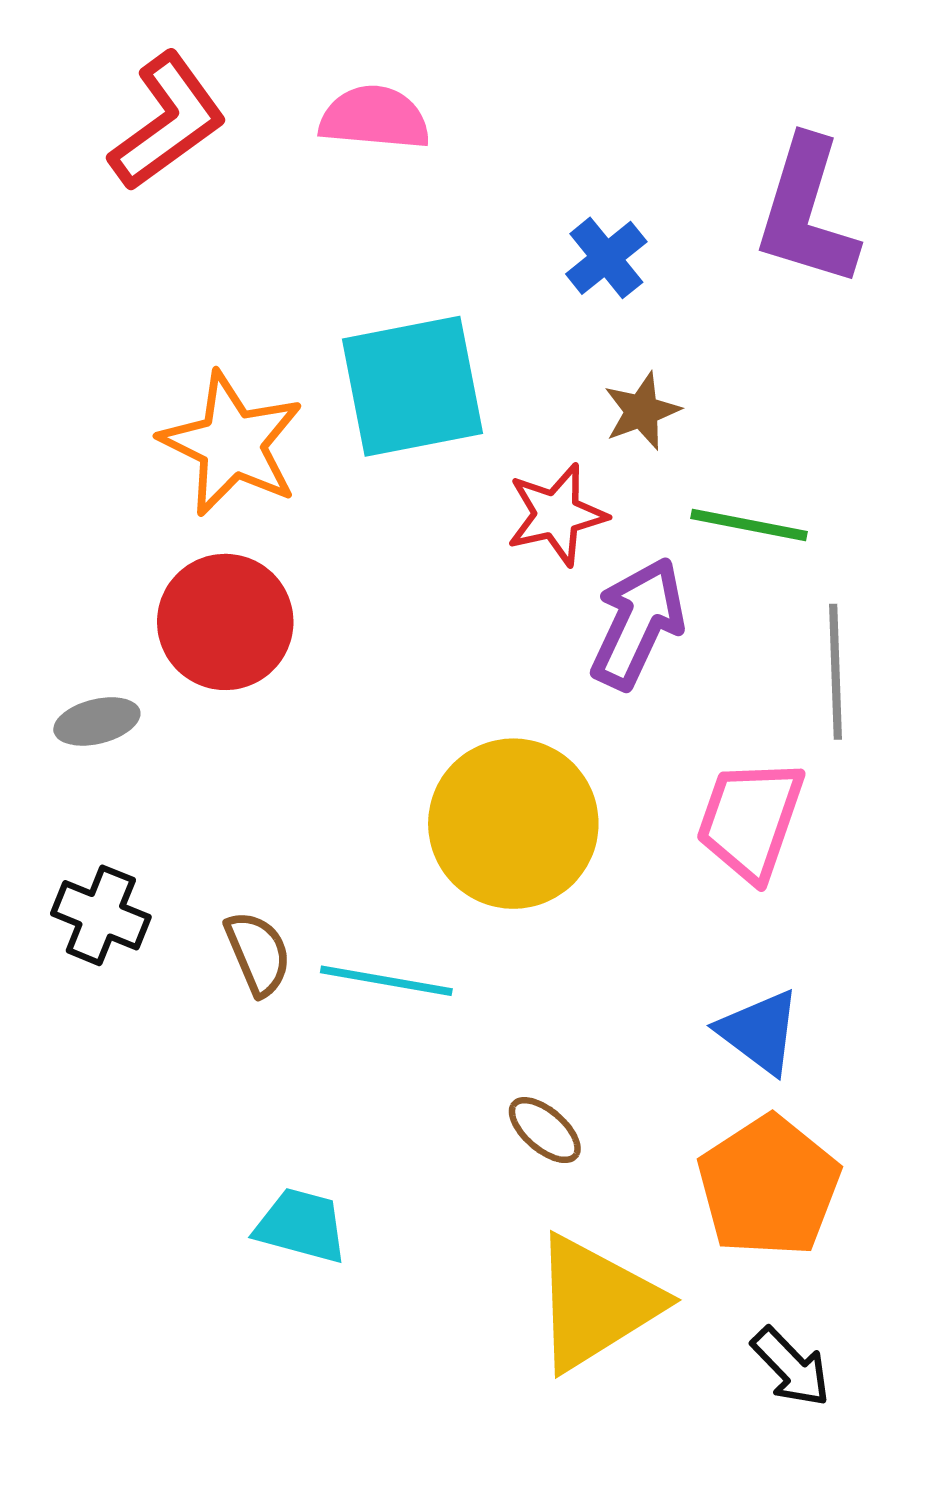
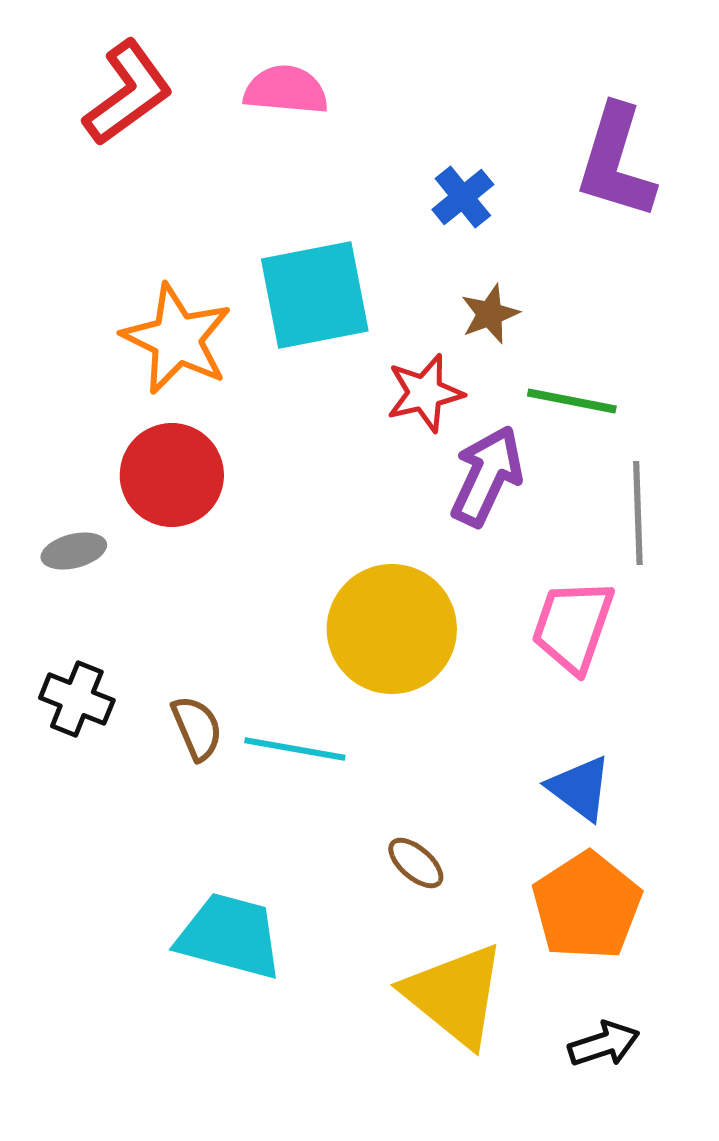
cyan trapezoid: (301, 1226) -> (230, 936), size x1.5
yellow triangle: (596, 1303) -> (455, 995), turned -49
black arrow: (791, 1367) -> (604, 1044), turned -64

